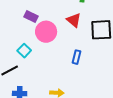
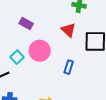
pink circle: (46, 32) -> (40, 51), moved

